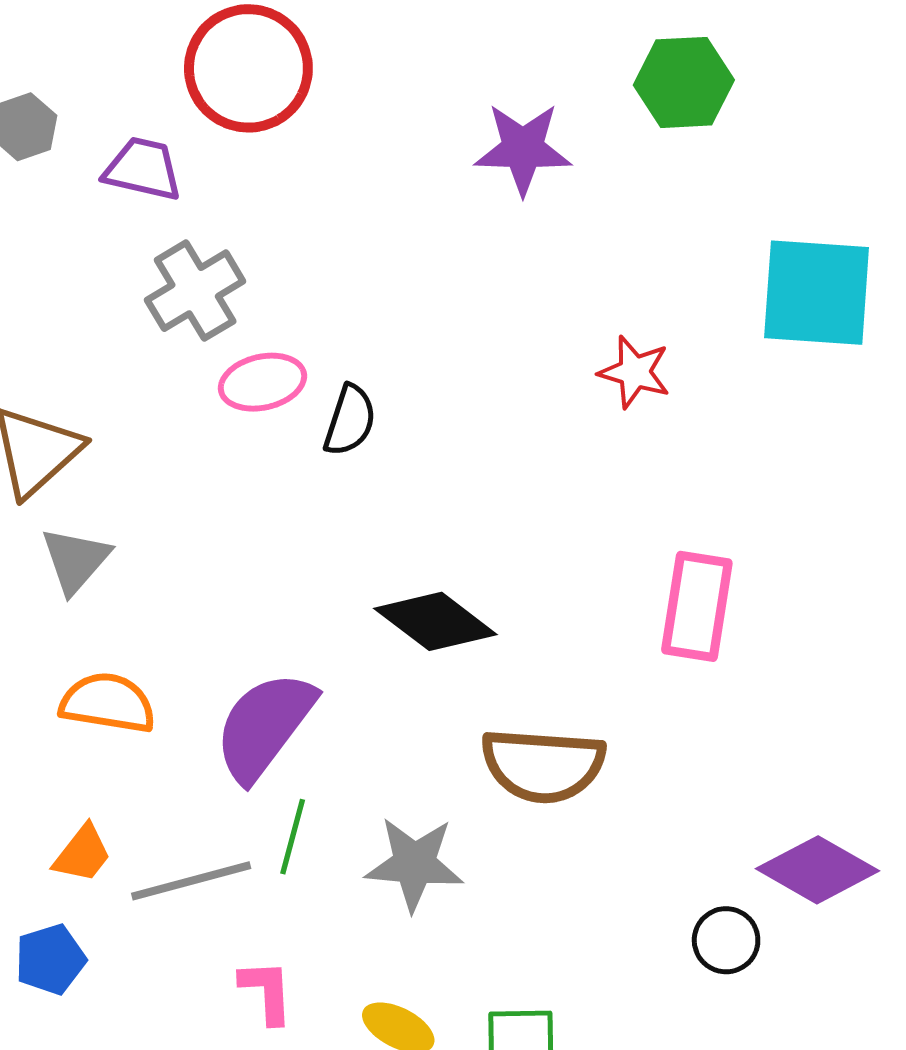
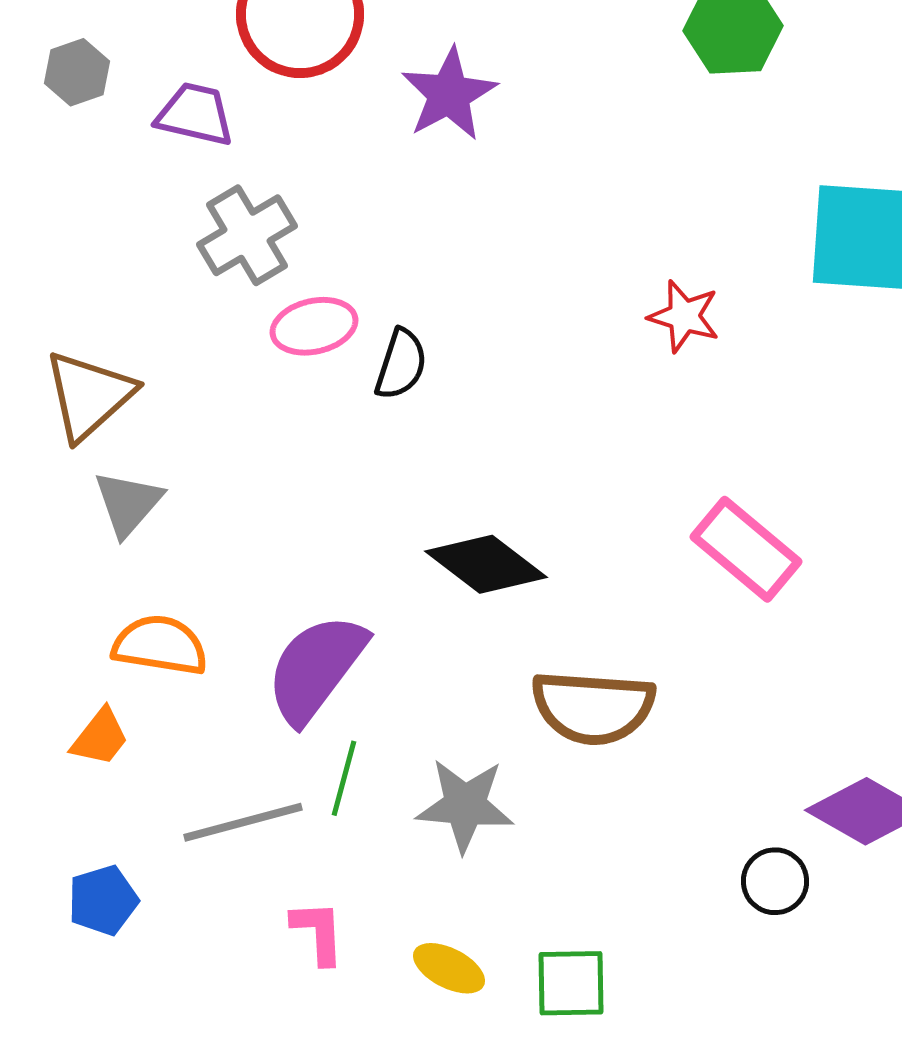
purple star: (523, 149) -> (449, 94), moved, turned -30
pink rectangle: (697, 606) -> (746, 549), turned -59
orange trapezoid: (82, 854) -> (100, 737), moved

